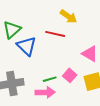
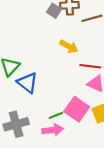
red line: (55, 34) -> (90, 66), moved
pink square: (70, 75) -> (77, 109), size x1.6

